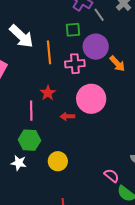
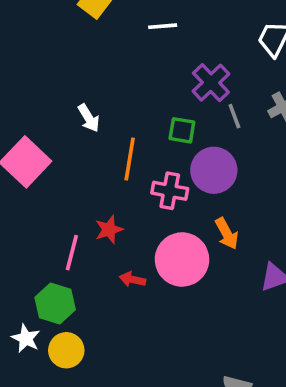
white arrow: (21, 36) -> (89, 118), size x0.6
orange arrow: (117, 64) -> (227, 234), moved
yellow circle: (58, 161) -> (66, 350), moved

